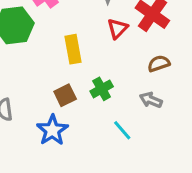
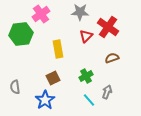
green cross: (102, 89) -> (86, 76), moved
gray arrow: (151, 100) -> (107, 92), moved, turned 88

